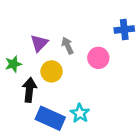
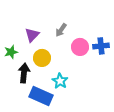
blue cross: (124, 30) -> (101, 46), moved
gray arrow: (68, 46) -> (61, 30), moved, turned -120
cyan star: (80, 113) -> (60, 81), moved

